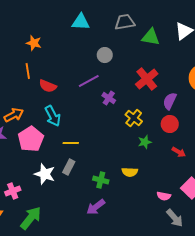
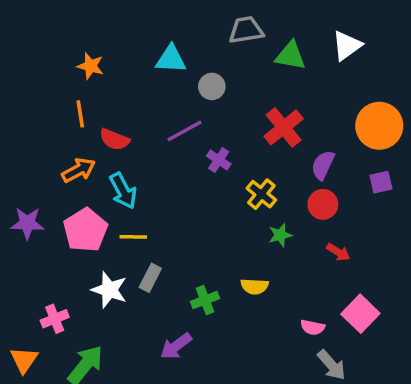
cyan triangle: (81, 22) -> (171, 59), moved
orange arrow: (14, 115) -> (79, 170), moved
yellow line: (71, 143) -> (133, 237), moved
green cross: (101, 180) -> (205, 300), turned -35
purple arrow: (96, 207) -> (176, 346), moved

